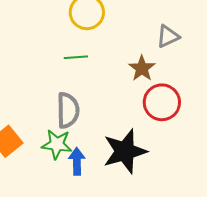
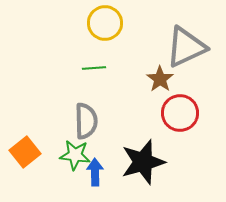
gray triangle: (168, 36) -> (186, 47), size x1.8

